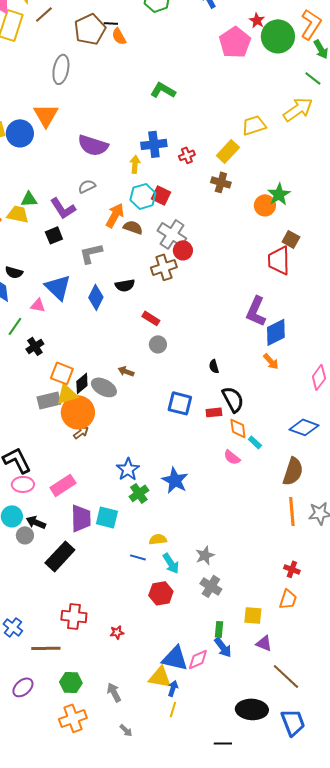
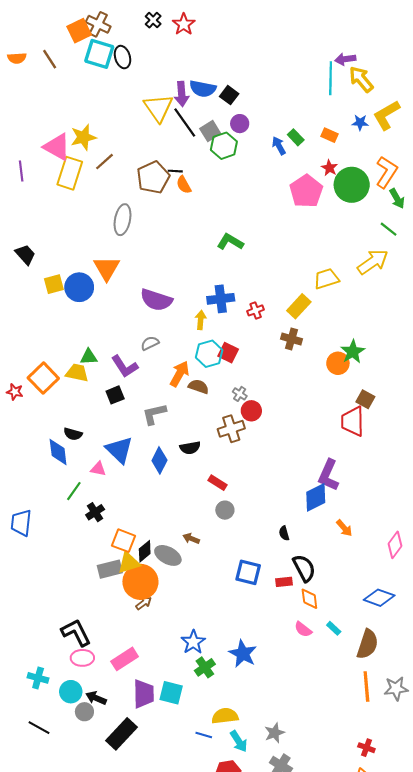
gray cross: (172, 234) -> (240, 394), size x0.5
blue diamond: (276, 332) -> (316, 497), moved
cyan rectangle: (255, 442) -> (334, 628), moved
yellow semicircle: (158, 539) -> (225, 716), size x1.4

